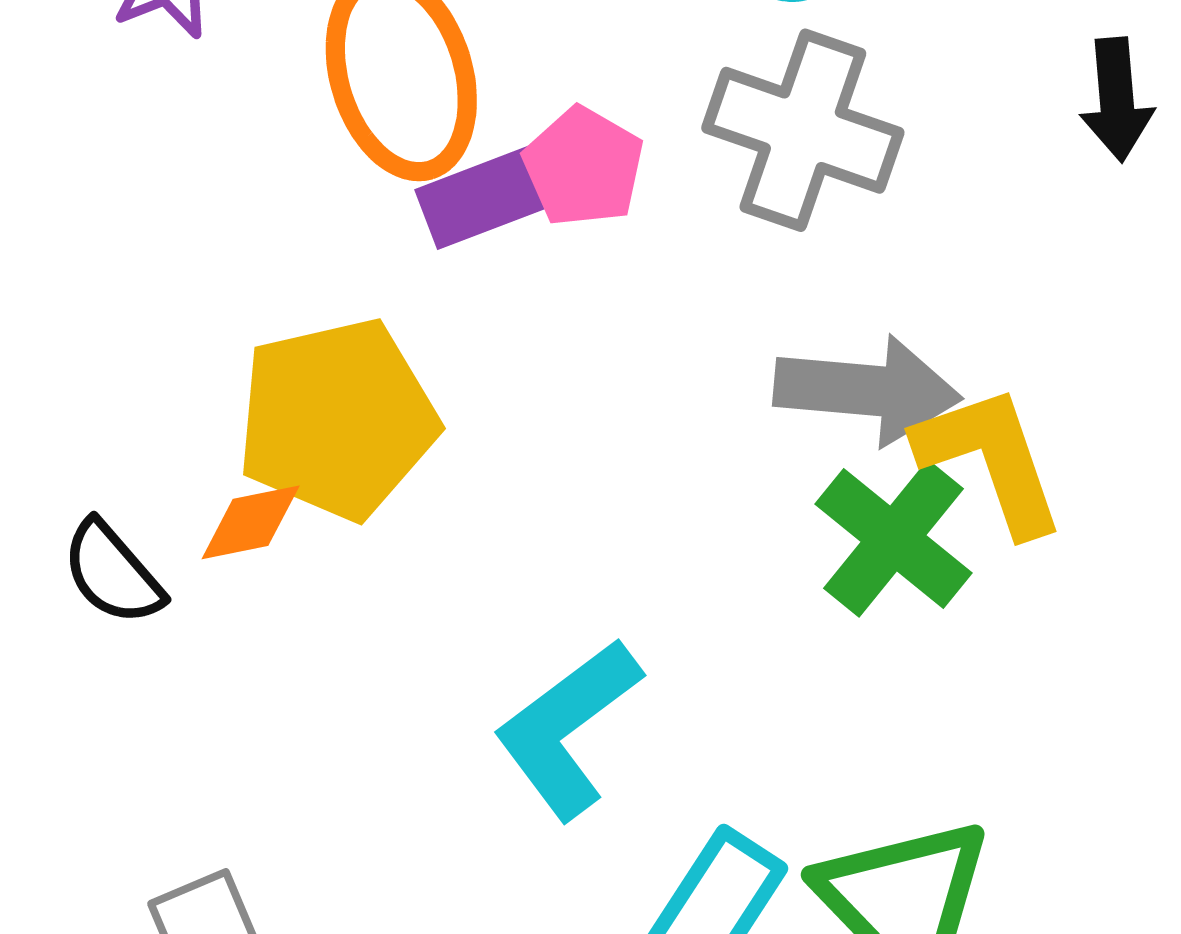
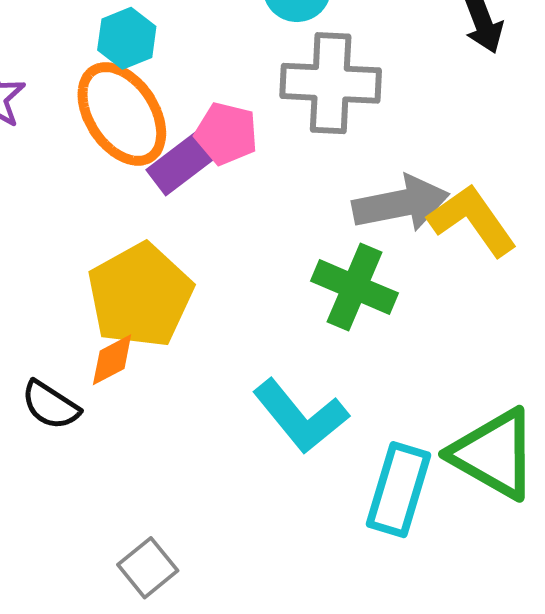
green cross: (893, 539) -> (355, 287), moved
cyan L-shape: (568, 728) -> (300, 416), turned -76

